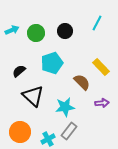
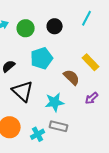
purple arrow: (102, 103) -> (92, 98), turned 144
gray rectangle: (69, 131) -> (59, 126), turned 66

